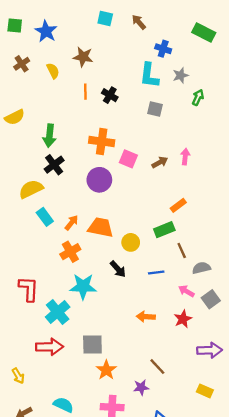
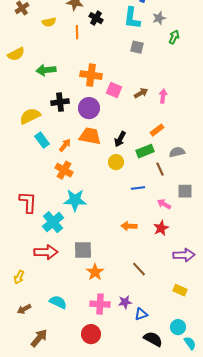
yellow semicircle: (53, 71) -> (49, 22), moved, turned 104
black cross: (110, 95) -> (96, 18), moved
green arrow: (49, 136) -> (46, 70), turned 78
pink arrow: (185, 157) -> (163, 96), moved
black cross: (54, 165) -> (60, 102), moved, turned 30
orange trapezoid: (101, 227) -> (90, 136), moved
orange cross: (70, 252) -> (64, 170), turned -30
gray semicircle: (201, 268) -> (177, 152), moved
black arrow: (118, 269) -> (120, 139), moved, turned 70
gray square: (211, 299) -> (185, 191), moved, turned 35
yellow arrow: (18, 376) -> (19, 277), turned 56
purple star: (141, 387) -> (125, 302), moved

